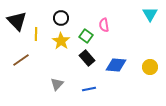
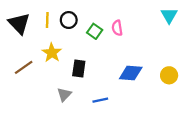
yellow line: (36, 34) -> (47, 20), moved
green square: (86, 36) -> (95, 31), moved
yellow star: (61, 41) -> (52, 53), moved
black rectangle: (87, 58) -> (79, 69), moved, turned 49

